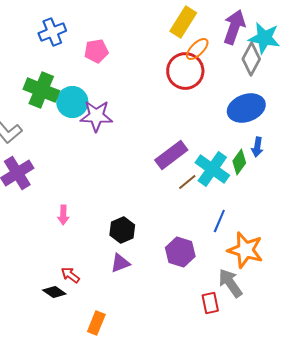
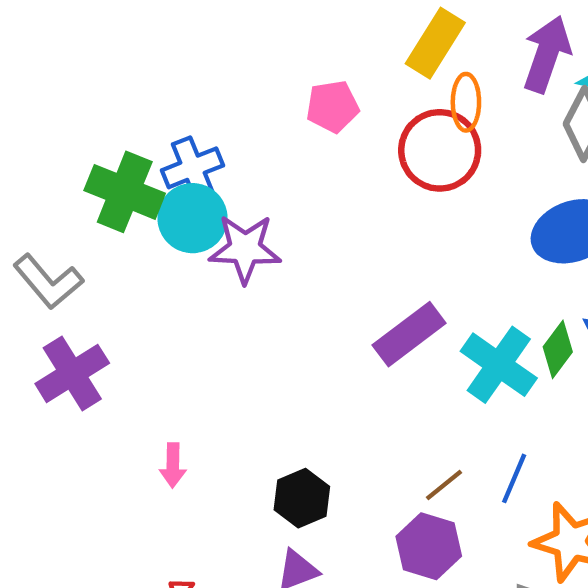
blue cross: (52, 32) -> (192, 168), moved
orange ellipse: (197, 49) -> (466, 102), turned -45
pink pentagon: (96, 51) -> (332, 107), moved
brown line: (187, 182) -> (444, 485), moved

